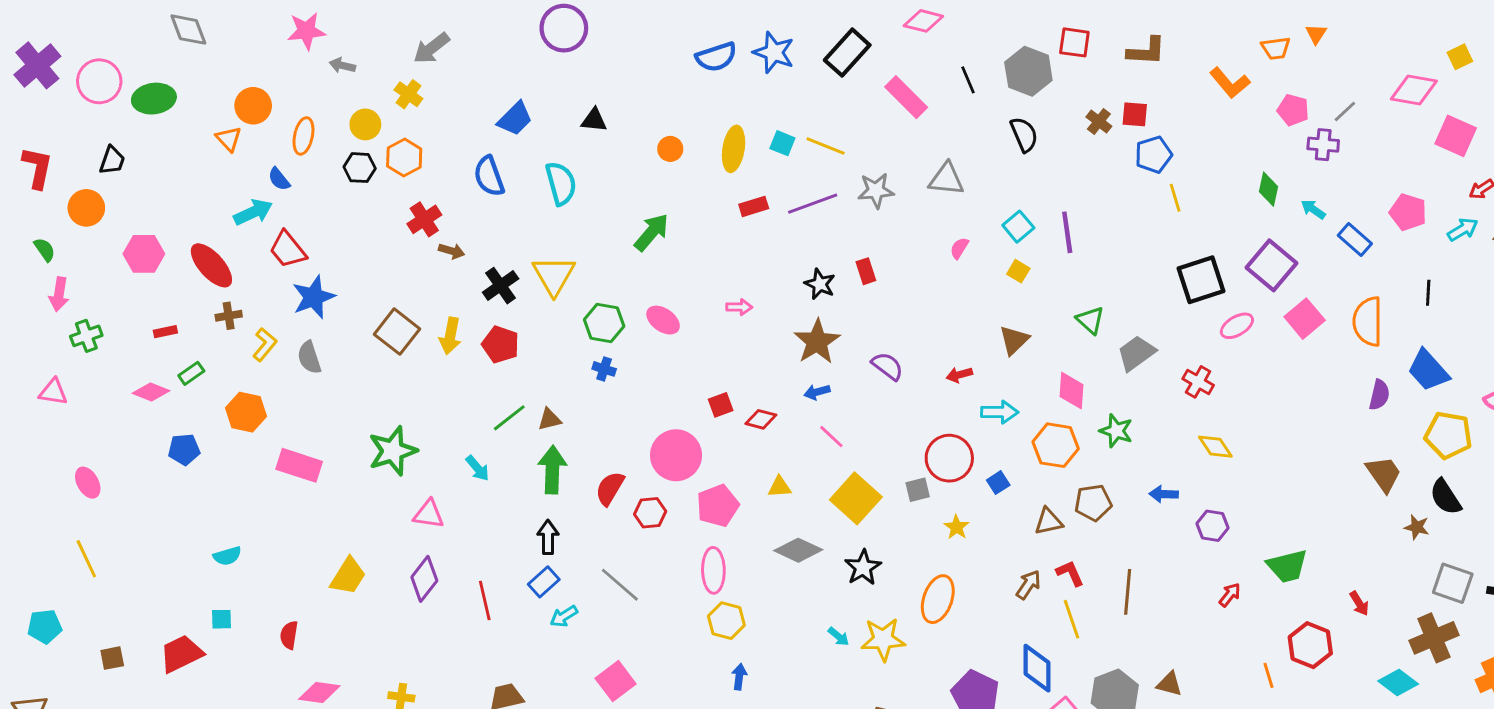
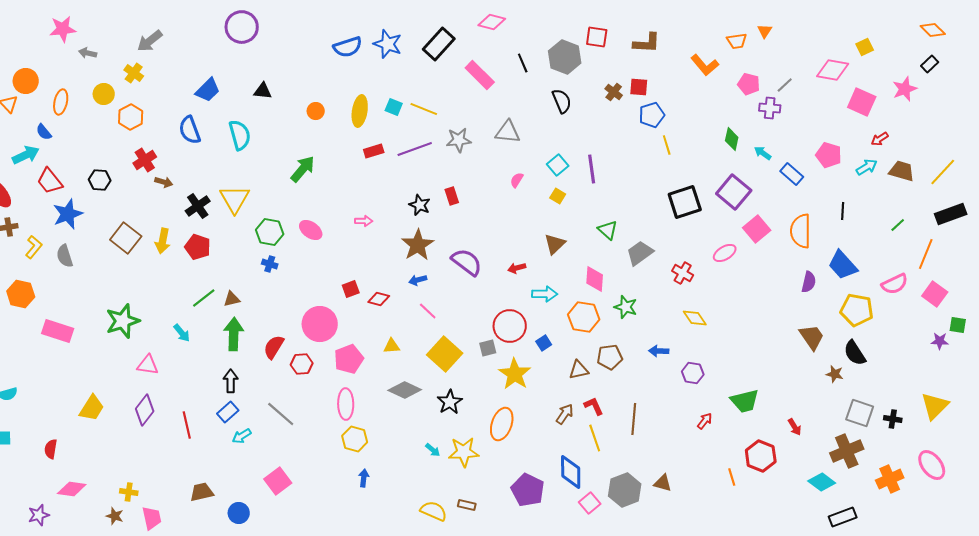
black hexagon: (360, 168) -> (100, 180), moved
pink ellipse: (1237, 326) -> (725, 253), moved
purple semicircle: (887, 366) -> (467, 262), size x1.4
yellow star: (956, 527) -> (515, 374), size x1.8

